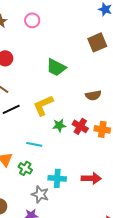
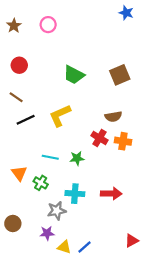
brown square: (97, 42) -> (120, 75), moved
brown semicircle: (93, 95) -> (113, 117), moved
green star: (59, 125) -> (77, 158), moved
gray star: (40, 194) -> (57, 211), turned -30

